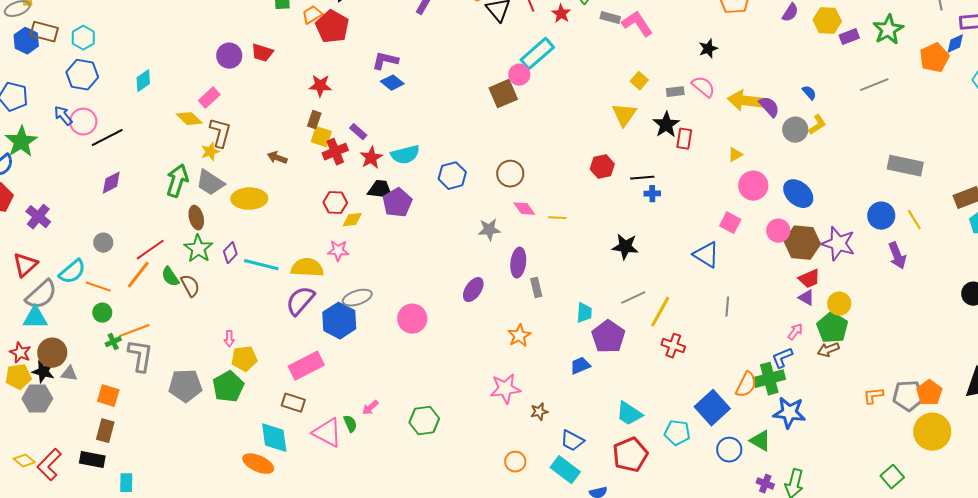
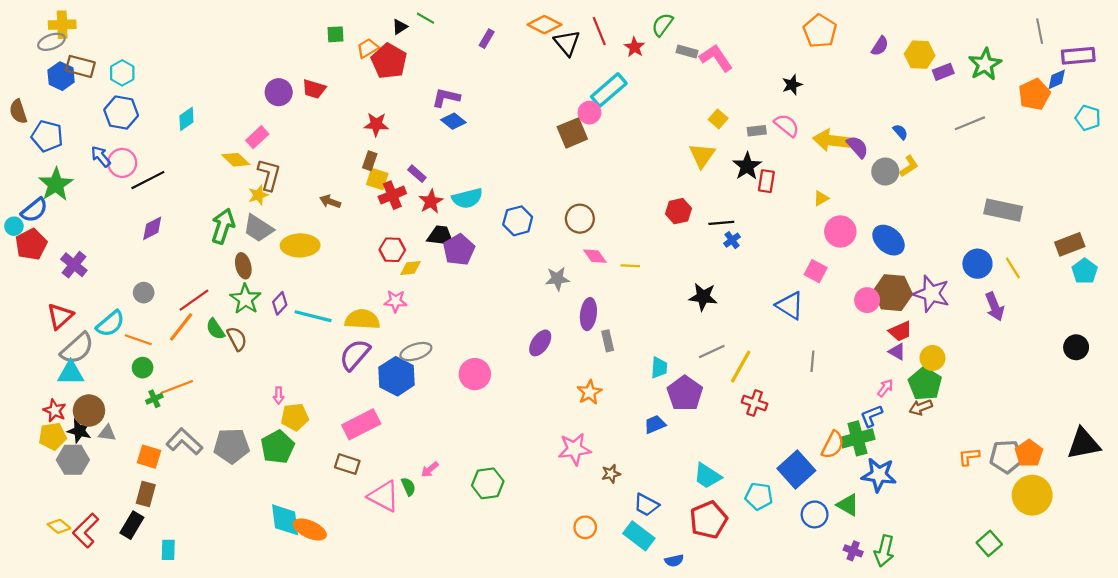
blue cross: (652, 194) -> (732, 240), turned -35
pink circle: (778, 231) -> (867, 300), moved
gray L-shape: (140, 356) -> (184, 442), moved, turned -56
cyan diamond: (274, 438) -> (285, 520), moved
black rectangle: (92, 460) -> (132, 525), turned -70

